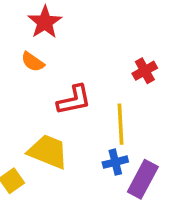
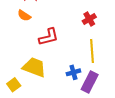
yellow line: (121, 124) -> (92, 51), moved

